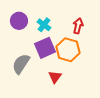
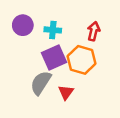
cyan cross: (44, 25) -> (53, 30), turned -32
gray semicircle: (21, 64) -> (41, 83), moved

